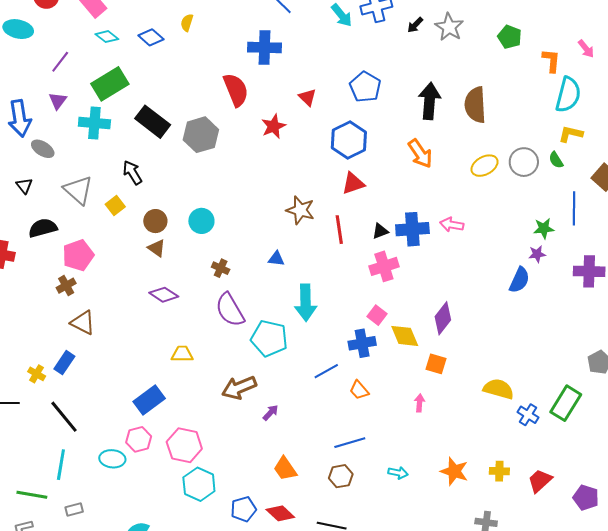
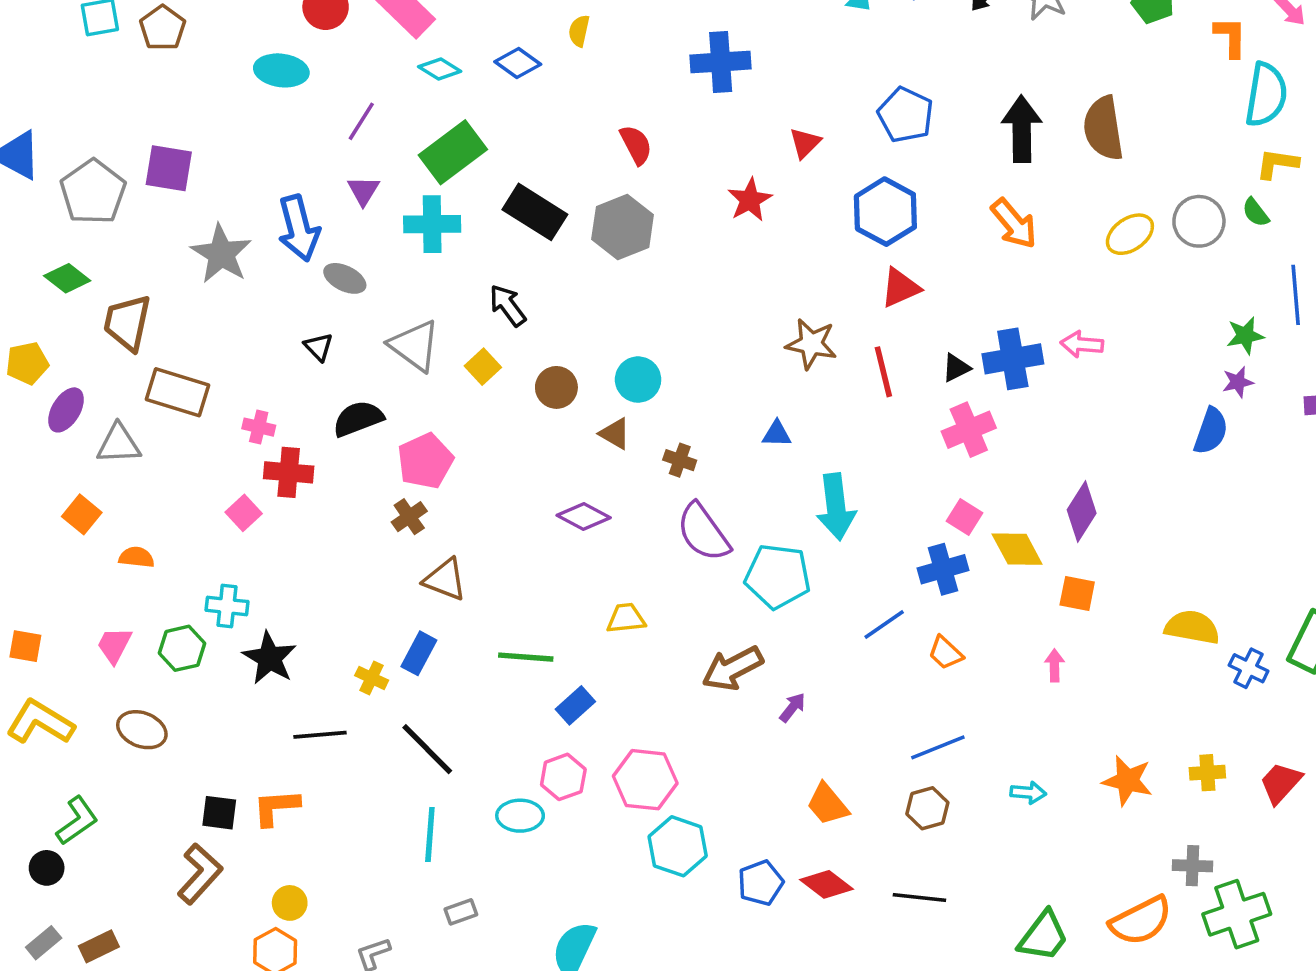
red semicircle: (236, 90) -> (636, 145), moved, size x0.7
red triangle: (307, 97) -> (805, 143), turned 36
brown triangle: (157, 248) -> (615, 434), moved
blue rectangle: (149, 400) -> (575, 705), size x0.7
green line: (32, 495) -> (526, 657), moved

